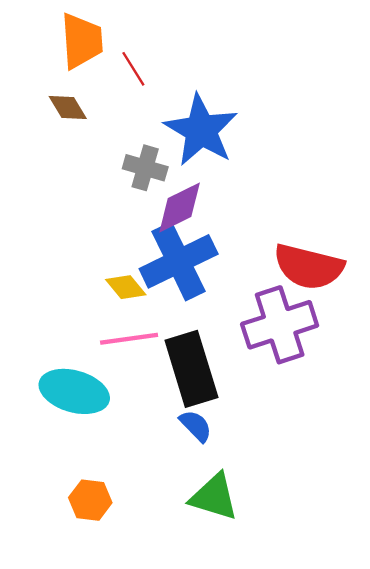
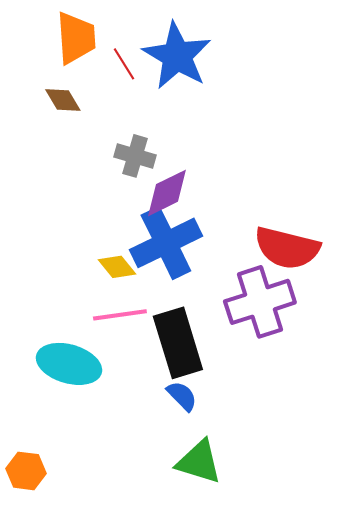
blue star: (201, 130) -> (177, 56), moved
orange hexagon: (90, 500) -> (26, 471), moved

